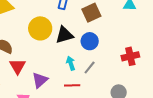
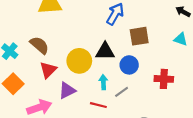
yellow circle: (40, 28) -> (79, 61), moved
red cross: (130, 56) -> (164, 79), moved

